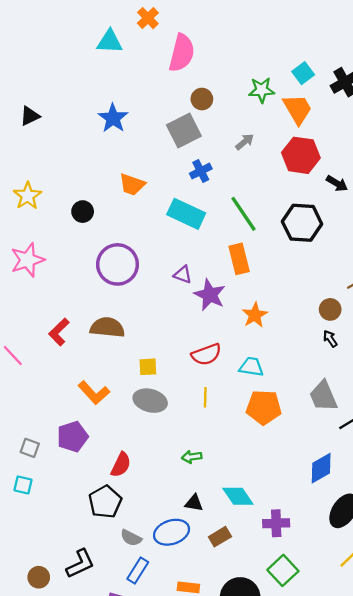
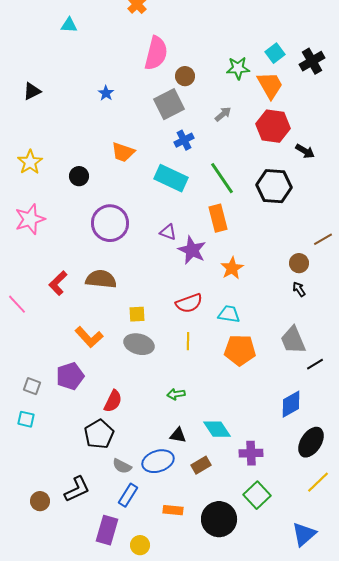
cyan triangle: (110, 42) -> (69, 25), moved, size x0.7
pink semicircle: (182, 53) -> (156, 53), moved
blue star: (113, 118) -> (106, 93), size x0.6

